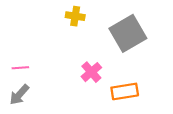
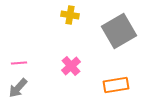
pink cross: (91, 72) -> (71, 66), moved

